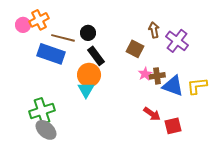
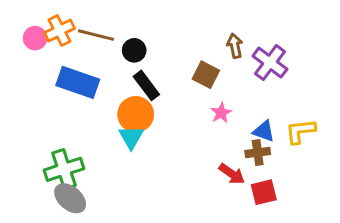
brown line: (63, 38) -> (96, 35), moved
brown cross: (157, 76) -> (258, 153), moved
blue triangle: (173, 86) -> (264, 131), size x0.7

